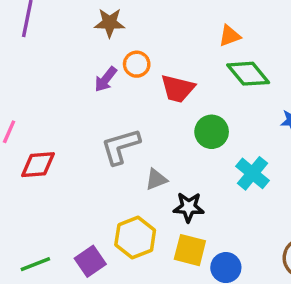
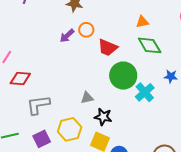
green circle: (212, 132) -> (123, 76), size x1.4
gray L-shape: (121, 146) -> (38, 105), moved
cyan cross: (252, 173) -> (145, 92), moved

